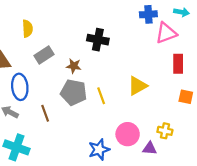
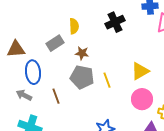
yellow semicircle: (27, 29) -> (74, 26), moved
black cross: (98, 40) -> (115, 22), moved, turned -36
pink circle: (128, 134) -> (142, 99), moved

